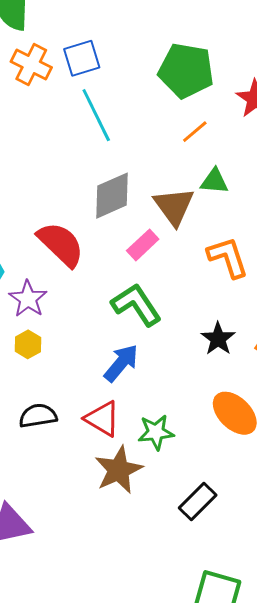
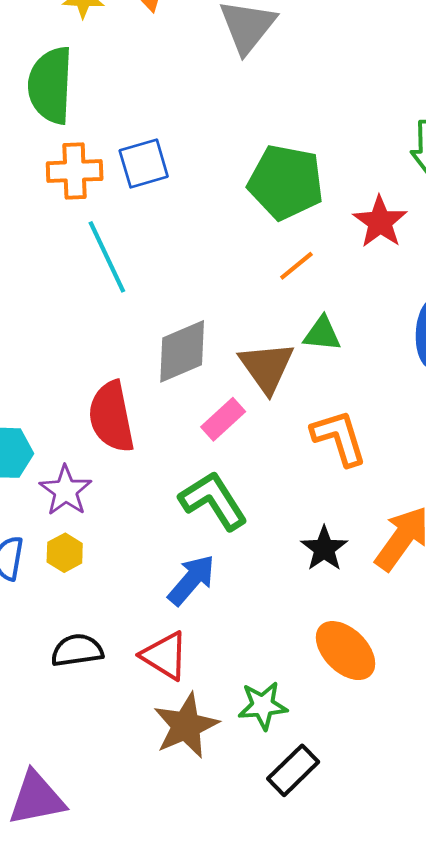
orange cross: (31, 65) -> (75, 171), turned -30
cyan line: (96, 115) -> (107, 257), moved
red semicircle: (61, 244) -> (111, 417), turned -146
green star: (156, 432) -> (263, 706), moved

